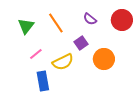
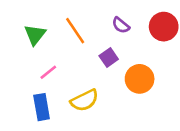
yellow semicircle: (63, 62) -> (85, 100), moved
blue rectangle: (43, 81) -> (42, 107), moved

